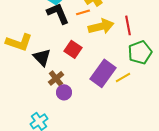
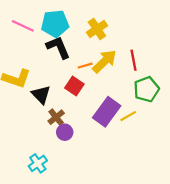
orange line: (83, 12) -> (85, 66), moved
yellow arrow: (101, 26) -> (104, 61), turned -30

